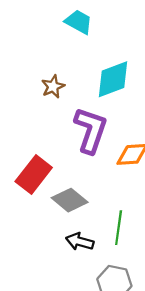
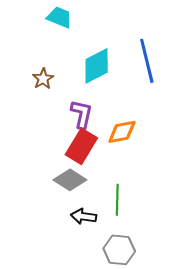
purple L-shape: (91, 130) -> (82, 114), size x0.7
red rectangle: (34, 174) -> (81, 146), moved

